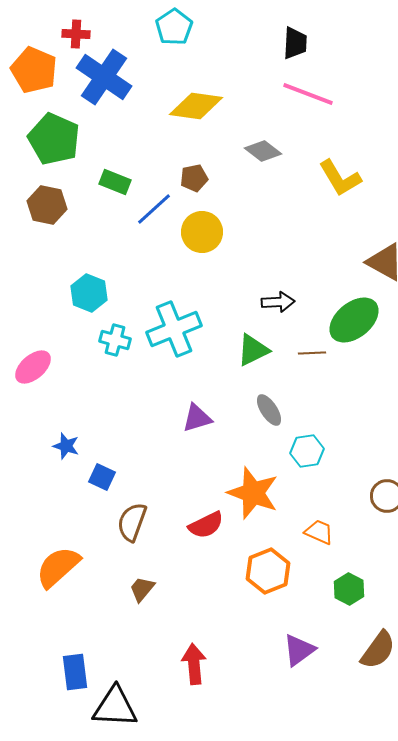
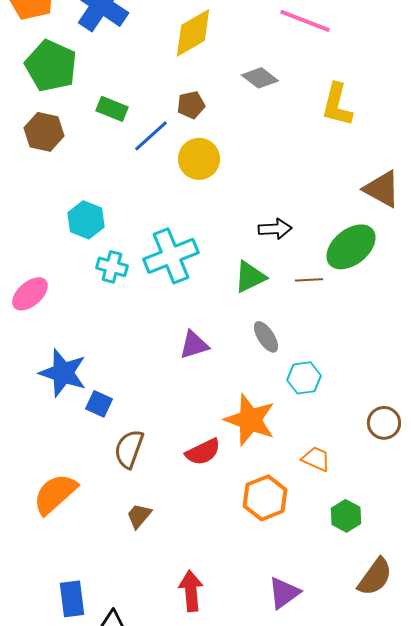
yellow diamond: (196, 106) -> (193, 33), turned -38
yellow L-shape: (340, 178) -> (337, 105), turned 45
blue star: (66, 446) -> (63, 373), size x1.8
purple triangle: (299, 650) -> (284, 593), moved

